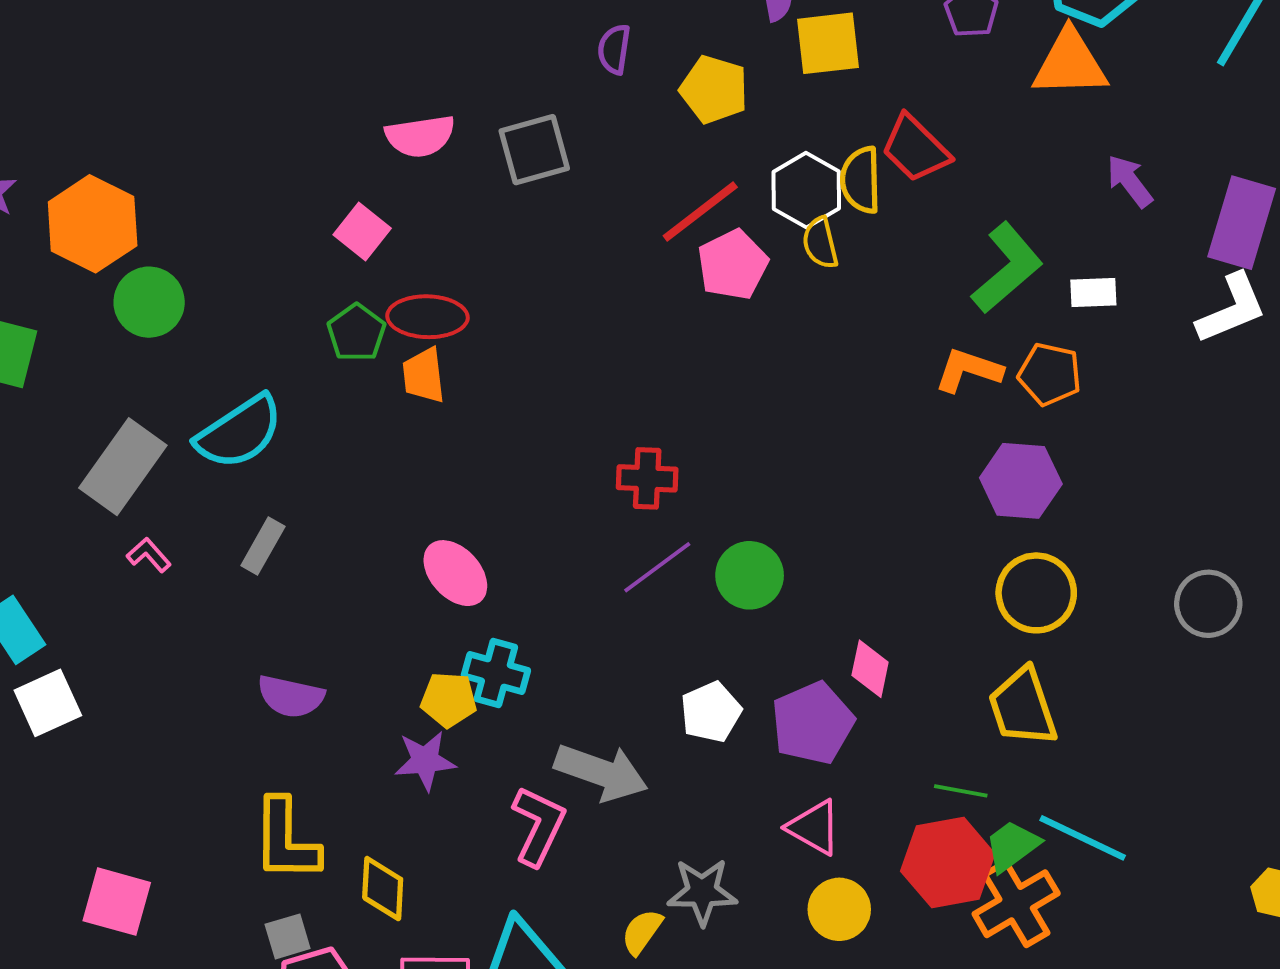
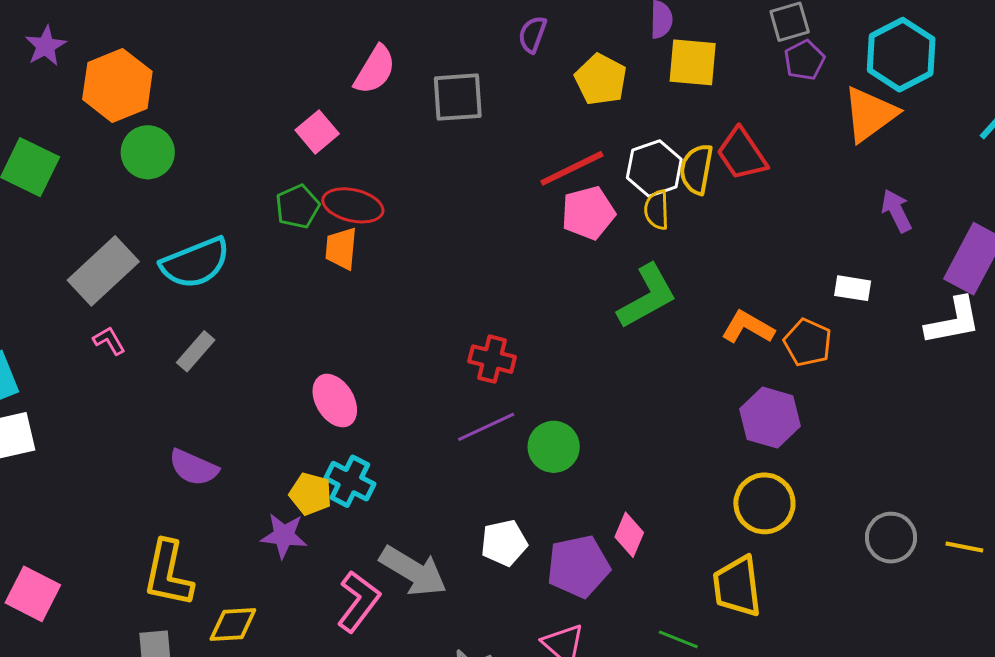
orange triangle: (1070, 63) -> (870, 114), turned -46
pink semicircle: (420, 136) -> (375, 70), turned -62
green L-shape: (1007, 268) -> (647, 296), moved
yellow diamond: (383, 888) -> (233, 625), turned 72

